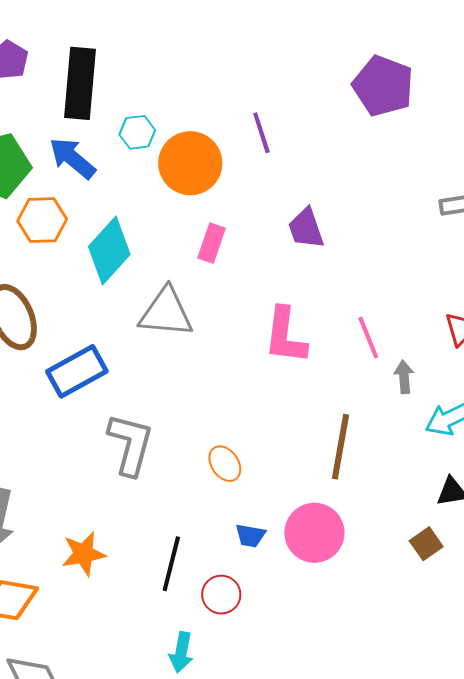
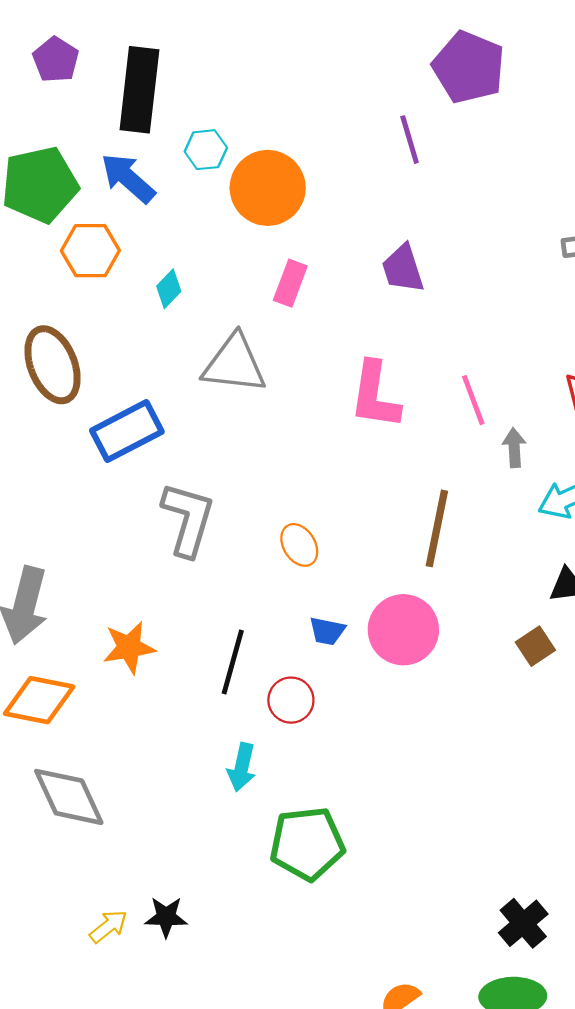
purple pentagon: (383, 86) -> (469, 67), moved
purple line: (261, 133) -> (410, 140), moved
cyan diamond: (109, 250) -> (169, 289), size x0.5

